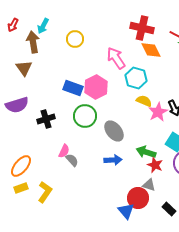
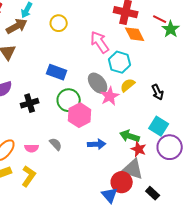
brown arrow: (33, 42) -> (17, 26), turned 70
pink hexagon: (96, 87) -> (80, 115), moved
yellow semicircle: (144, 101) -> (128, 85), turned -63
pink star: (158, 112) -> (110, 96), moved
gray ellipse: (114, 131) -> (98, 83), moved
pink semicircle: (64, 151) -> (32, 148), moved, turned 64
gray triangle: (149, 185) -> (133, 169), size x1.6

